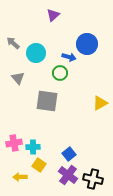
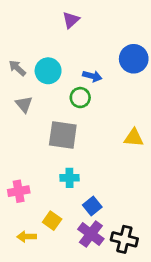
gray arrow: (13, 43) -> (17, 68), moved
blue circle: (87, 44) -> (134, 59), moved
yellow triangle: (100, 103) -> (134, 138), turned 35
cyan cross: (33, 147) -> (69, 178), moved

